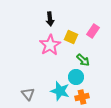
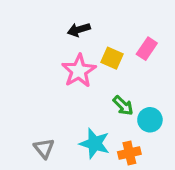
black arrow: (50, 19) -> (79, 30), turned 80
green arrow: (83, 60) -> (123, 106), moved
cyan circle: (76, 77) -> (150, 120), moved

